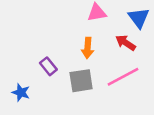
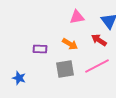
orange arrow: (88, 48) -> (70, 44), turned -63
purple rectangle: (48, 66) -> (40, 49), moved, turned -48

